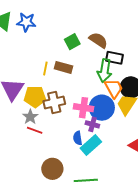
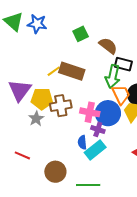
green square: (72, 42) -> (81, 34), moved
brown rectangle: (63, 67) -> (72, 71), size x1.4
yellow line: (45, 69) -> (54, 71), turned 40
red line: (35, 130) -> (22, 155), moved

